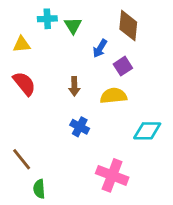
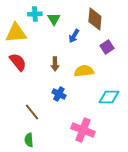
yellow triangle: (22, 44) -> (16, 33), size x1.6
purple square: (123, 66) -> (107, 47), moved
brown line: (22, 159) -> (32, 112), moved

